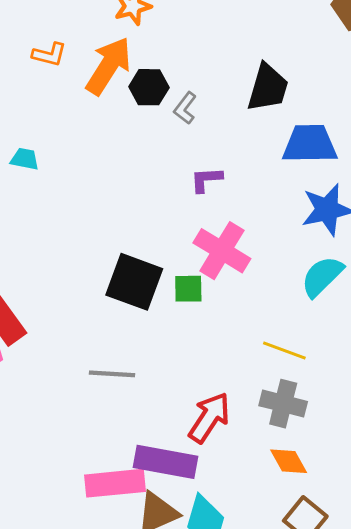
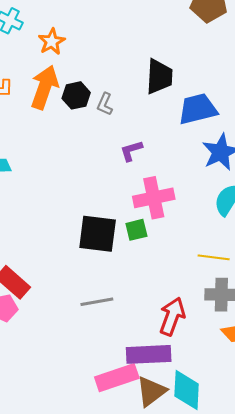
pink cross: (222, 251) -> (154, 198), turned -30

